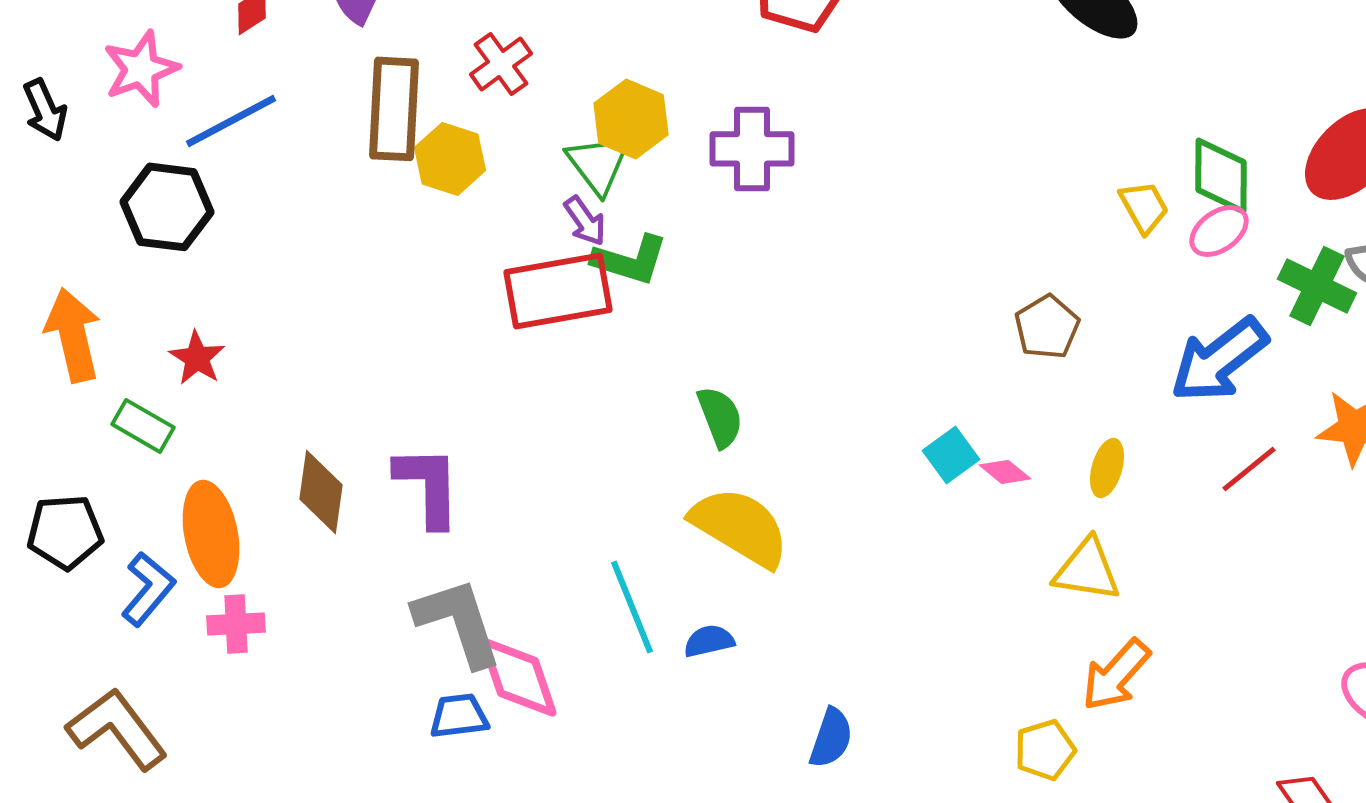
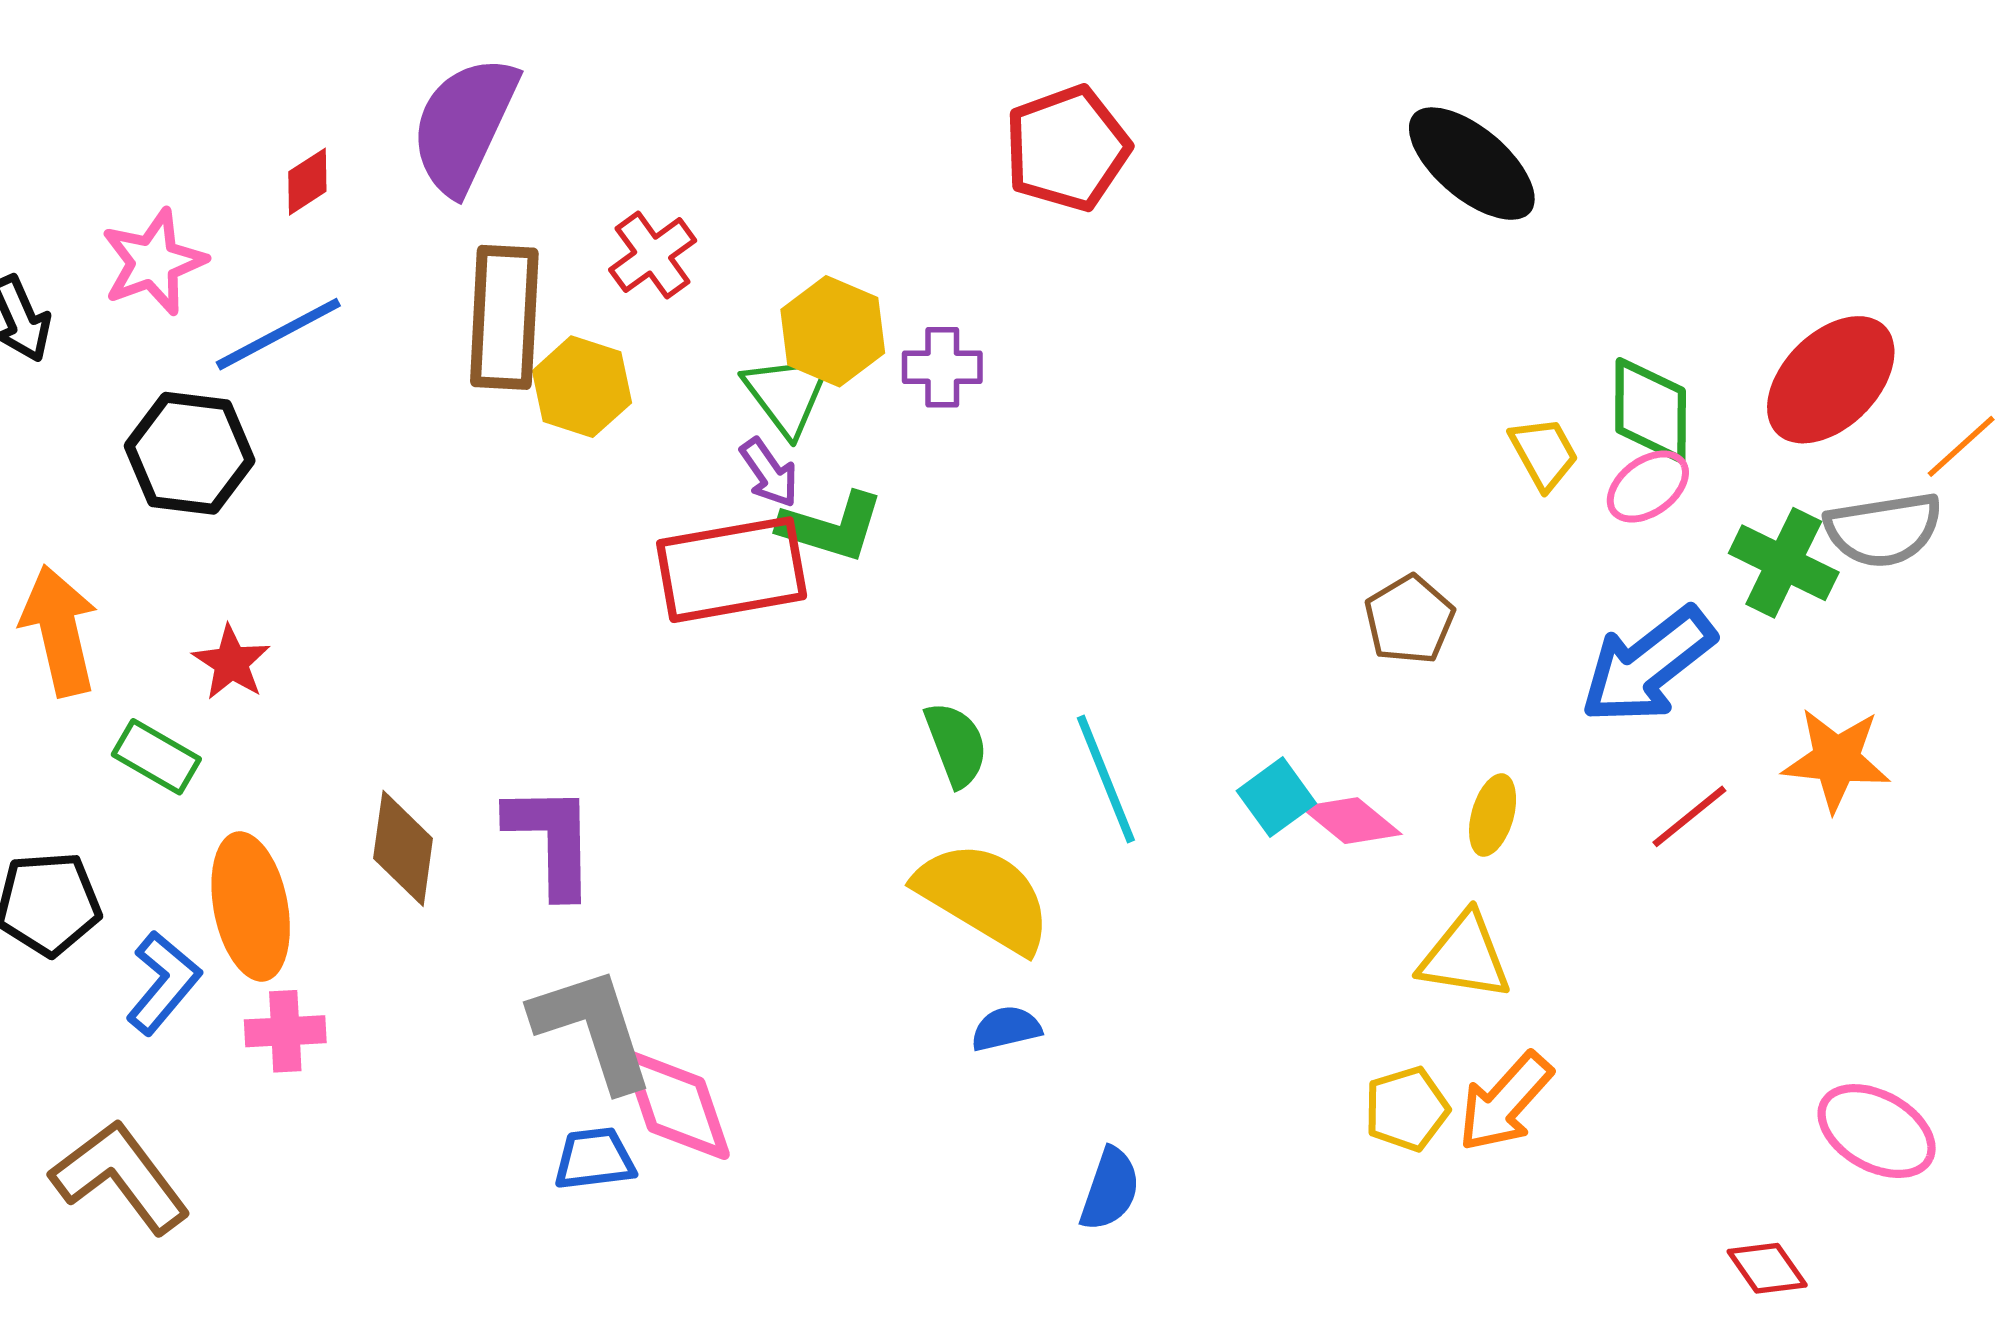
purple cross: (752, 149) -> (942, 367), moved, size x0.7
pink diamond: (1005, 472) -> (1351, 821), size x1.4
cyan line: (632, 607) -> (1106, 779), moved
blue semicircle: (709, 641) -> (1006, 1028), moved
yellow pentagon: (1045, 750) -> (1407, 1109), moved

